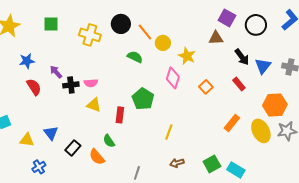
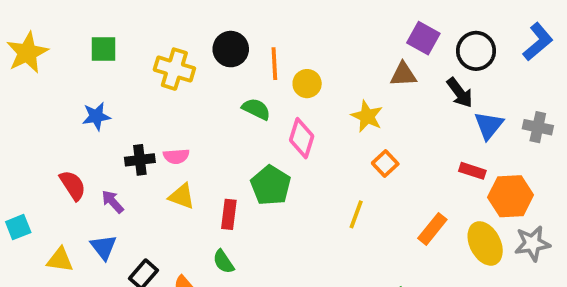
orange line: (145, 32) -> (274, 64), turned 36
yellow star: (187, 56) -> (367, 116), moved
black arrow: (242, 57) -> (460, 93), moved
blue star: (27, 61) -> (96, 116), moved
purple arrow: (56, 72) -> (113, 202), moved
pink diamond: (173, 78) -> (302, 138), moved
red rectangle: (239, 84) -> (472, 171), moved, turned -32
red semicircle: (34, 87) -> (73, 185), moved
yellow line: (169, 132) -> (356, 214), moved
green semicircle: (109, 141) -> (223, 262), moved

